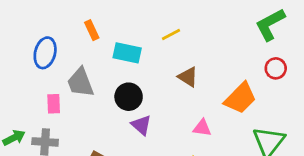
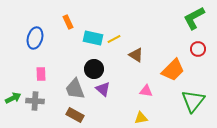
yellow line: (171, 34) -> (114, 39), moved
gray trapezoid: (80, 83) -> (75, 89), moved

